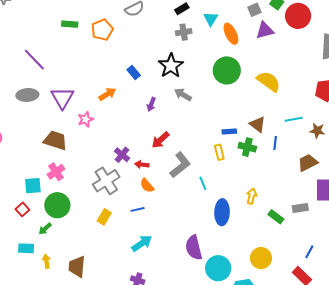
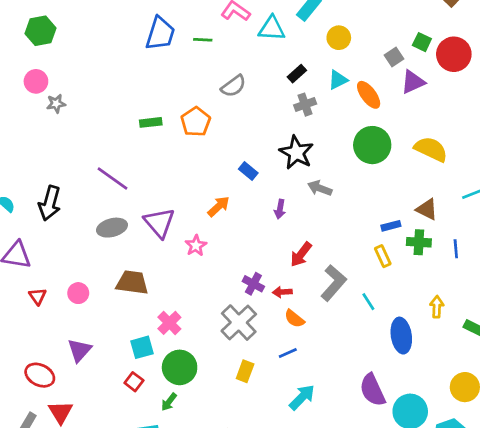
cyan triangle: (211, 19) -> (338, 80), turned 42
brown trapezoid: (55, 140) -> (132, 282), moved
blue line: (275, 143) -> (456, 249), moved

